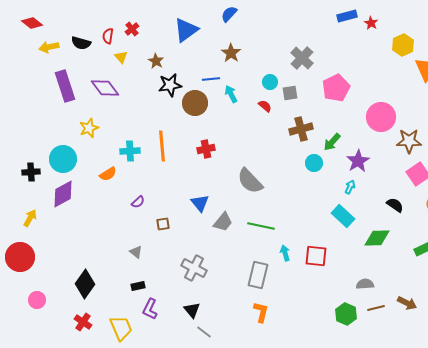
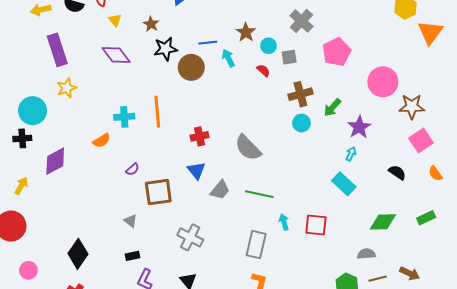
brown star: (231, 53) -> (246, 32), moved
purple diamond: (105, 88) -> (116, 55), moved
yellow star: (89, 128) -> (67, 88), moved
red cross: (206, 149) -> (199, 136), moved
cyan circle: (63, 159) -> (33, 111), moved
cyan circle: (314, 163) -> (301, 123), moved
brown square: (163, 224) -> (158, 192), size x2.0
green diamond: (377, 238) -> (383, 222), moved

